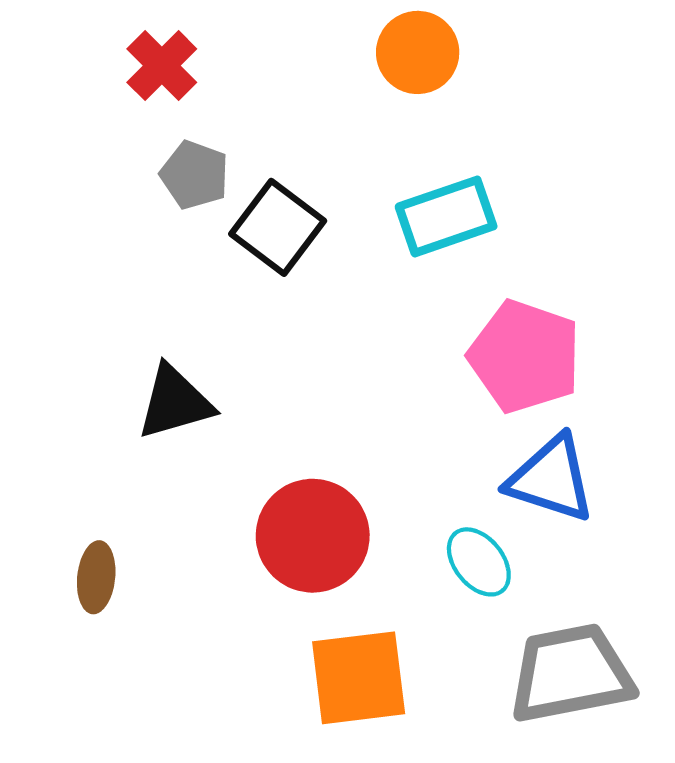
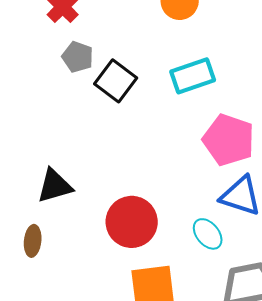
black triangle: (175, 402) -> (55, 186), moved

